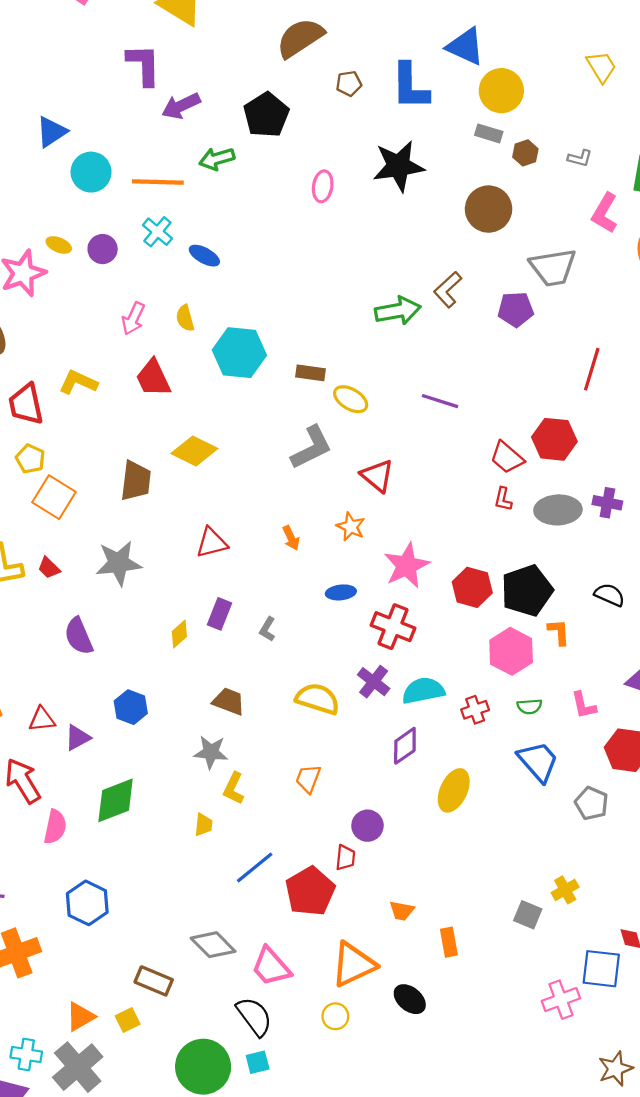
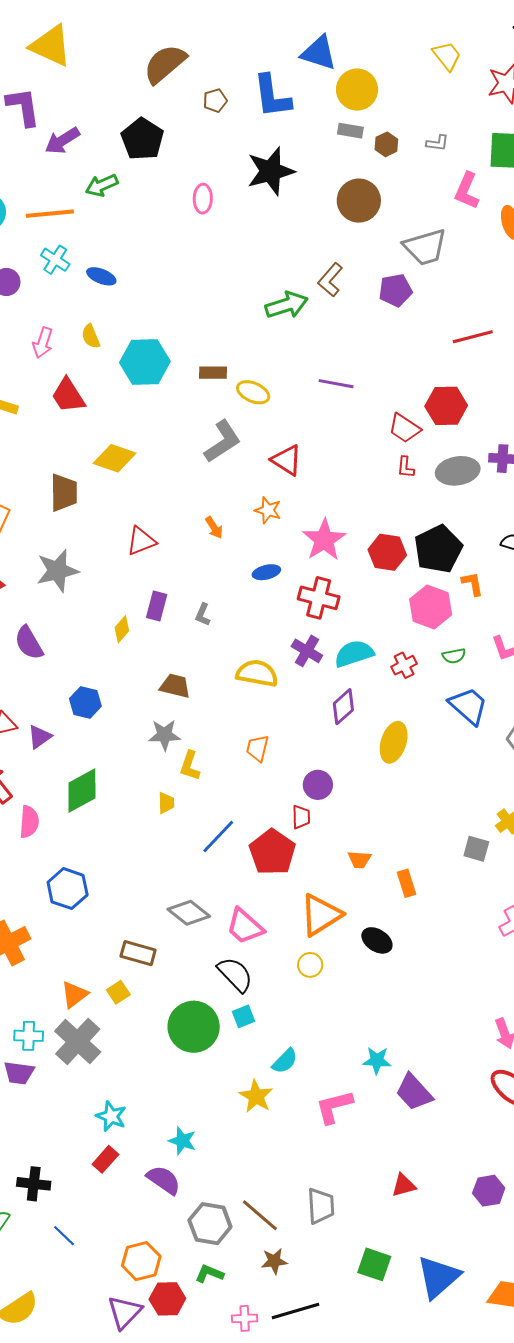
red line: (592, 369) -> (473, 337), turned 66

